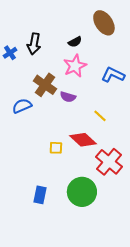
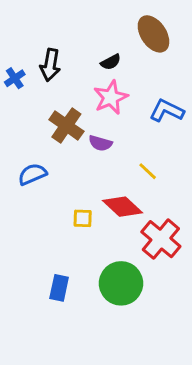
blue semicircle: (22, 106) -> (32, 174), moved

